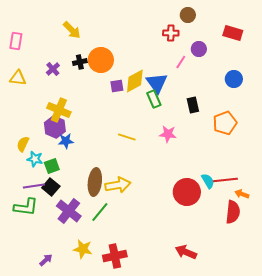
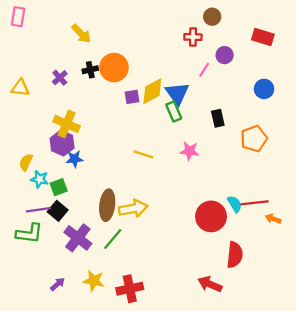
pink rectangle: (16, 41) -> (18, 17), moved
red semicircle: (233, 212) -> (235, 255), moved
purple arrow: (46, 260) -> (58, 284), moved

